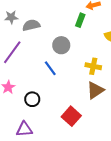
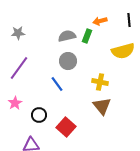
gray semicircle: (31, 25) -> (67, 36), moved
brown triangle: (95, 90) -> (102, 106), turned -36
red square: (71, 116) -> (66, 127), moved

